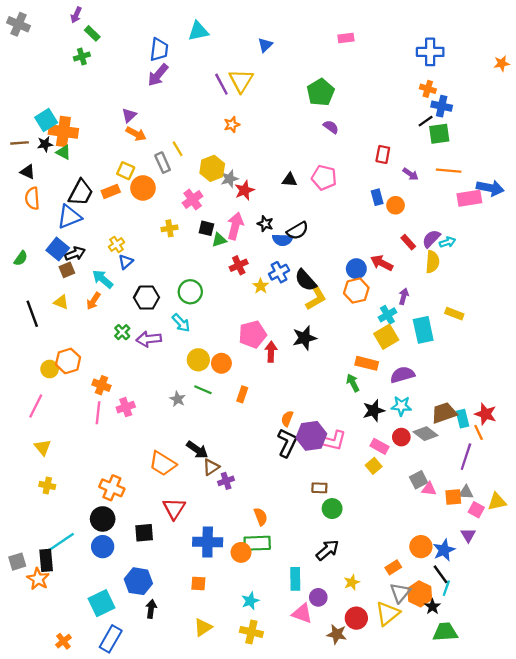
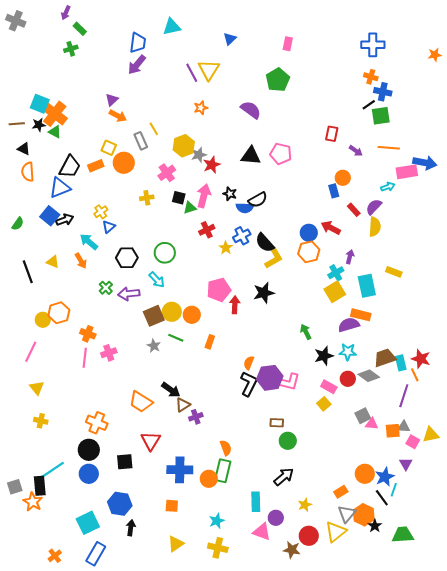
pink rectangle: (346, 38) -> (288, 44), moved, turned -72
cyan square: (46, 120) -> (40, 104), turned -36
purple semicircle: (331, 127) -> (251, 110), moved, size x1.5
orange cross: (63, 131) -> (55, 114), turned 30
black triangle: (289, 180) -> (251, 156), size x1.5
blue rectangle: (377, 197) -> (334, 191), moved
cyan arrow: (447, 242) -> (388, 187), moved
brown square: (67, 270) -> (154, 316), moved, size x1.5
orange arrow: (93, 301) -> (81, 261), turned -63
orange rectangle: (367, 363) -> (361, 315), moved
green rectangle: (257, 543) -> (223, 471), turned -75
cyan line: (446, 588) -> (394, 490), moved
green trapezoid: (445, 632) -> (403, 535), moved

